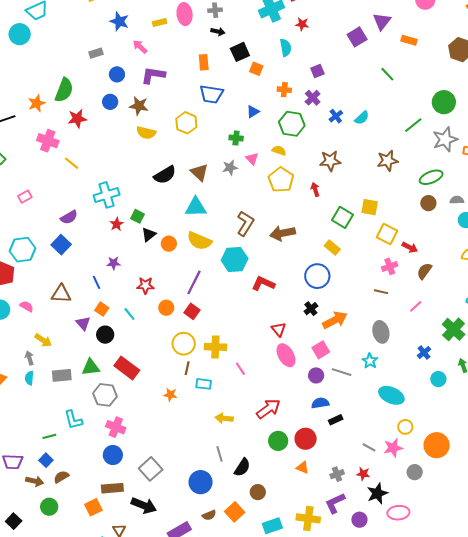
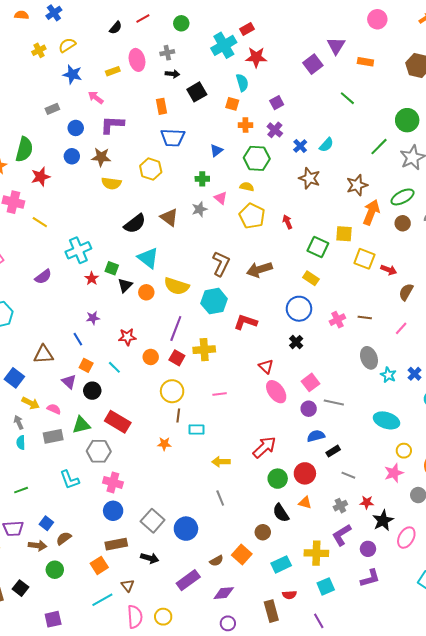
red star: (302, 24) -> (256, 57), size x1.5
orange square: (256, 69) -> (232, 104), moved
brown star: (330, 161) -> (309, 178), moved, turned 30
cyan triangle: (196, 207) -> (148, 258), moved, turned 45
blue square: (61, 245) -> (14, 378), moved
pink cross: (390, 266) -> (337, 320), moved
pink semicircle: (27, 306) -> (54, 409), moved
orange arrow: (335, 320) -> (371, 212), moved, turned -35
yellow cross: (215, 347) -> (204, 350), moved
cyan star: (370, 361) -> (388, 375), moved
pink line: (240, 369) -> (220, 394), moved, turned -56
green line: (49, 436) -> (21, 490), moved
gray line: (369, 447) -> (348, 475), moved
black semicircle: (242, 467) -> (281, 513), moved, turned 120
blue circle: (201, 482) -> (186, 529), moved
black arrow: (144, 505) -> (150, 558), size x0.7
pink ellipse: (398, 513) -> (406, 538), turned -50

